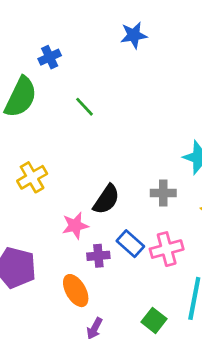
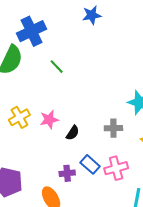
blue cross: (50, 57) -> (31, 31), size x1.8
black semicircle: (106, 199) -> (73, 133), size x0.7
pink star: (75, 226) -> (49, 119), moved

